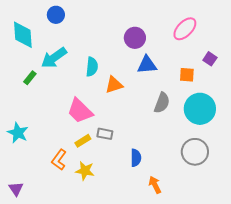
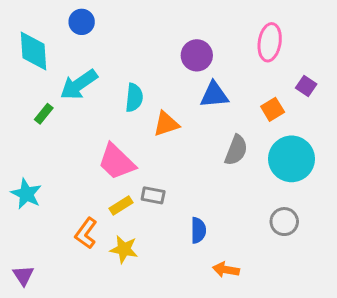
pink ellipse: (185, 29) -> (270, 42), turned -35
orange square: (187, 75) -> (273, 109), turned -35
gray circle: (195, 152) -> (284, 222), size x0.7
orange arrow: (155, 185) -> (226, 270), turned -54

